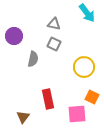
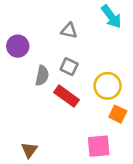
gray square: (54, 44) -> (69, 67), moved
orange square: (92, 97) -> (118, 114), moved
red rectangle: (48, 99) -> (66, 96), moved, turned -42

